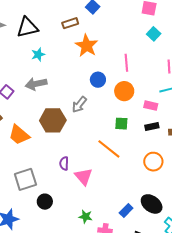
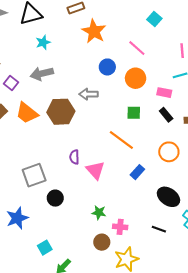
cyan square: (154, 34) -> (154, 19), moved
pink line: (126, 63) -> (137, 48), turned -42
gray arrow: (79, 105) -> (88, 94), turned 54
black rectangle: (152, 127) -> (166, 115), turned 64
orange trapezoid: (19, 135) -> (27, 113), moved
blue rectangle: (126, 211) -> (137, 172), moved

